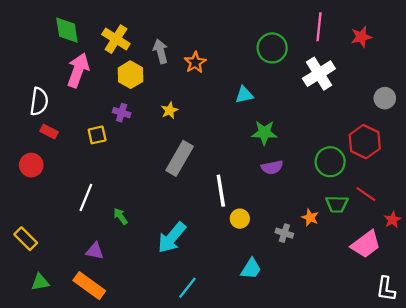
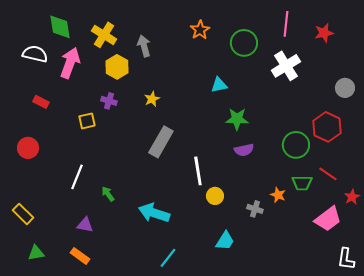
orange star: (195, 62) -> (200, 30), moved
white semicircle: (39, 101) -> (35, 54), moved, turned -85
red rectangle: (49, 132) -> (41, 102), moved
cyan arrow: (172, 238) -> (154, 213), turned 68
orange rectangle: (89, 286) -> (80, 256), size x0.7

